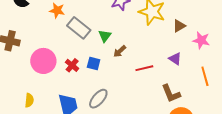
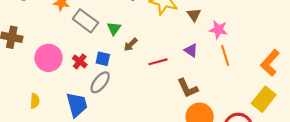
brown triangle: (179, 26) -> (194, 15), turned -32
orange line: (205, 76) -> (225, 55), moved
gray ellipse: (98, 99) -> (100, 82), moved

